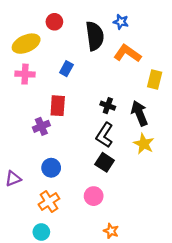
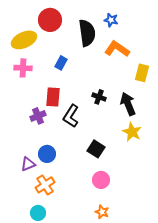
red circle: (54, 22) -> (50, 20), size x1.5
black L-shape: (105, 135) -> (71, 116), moved
purple triangle: (13, 179) -> (28, 164), moved
pink circle: (94, 196) -> (101, 180), moved

